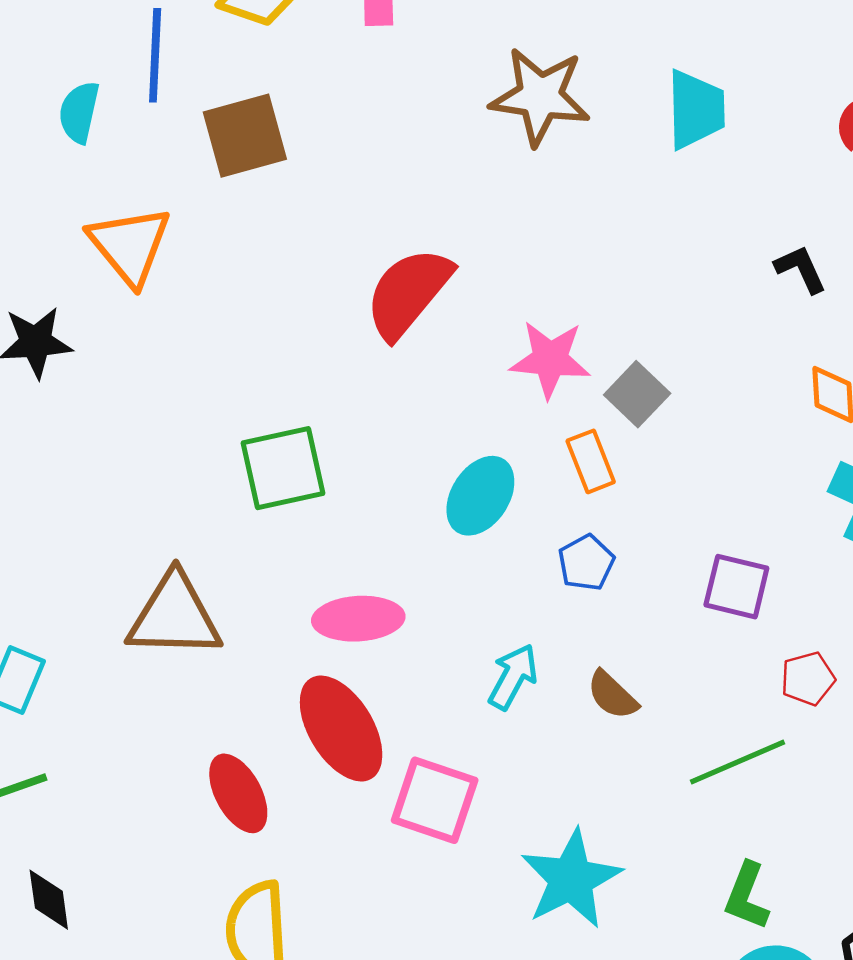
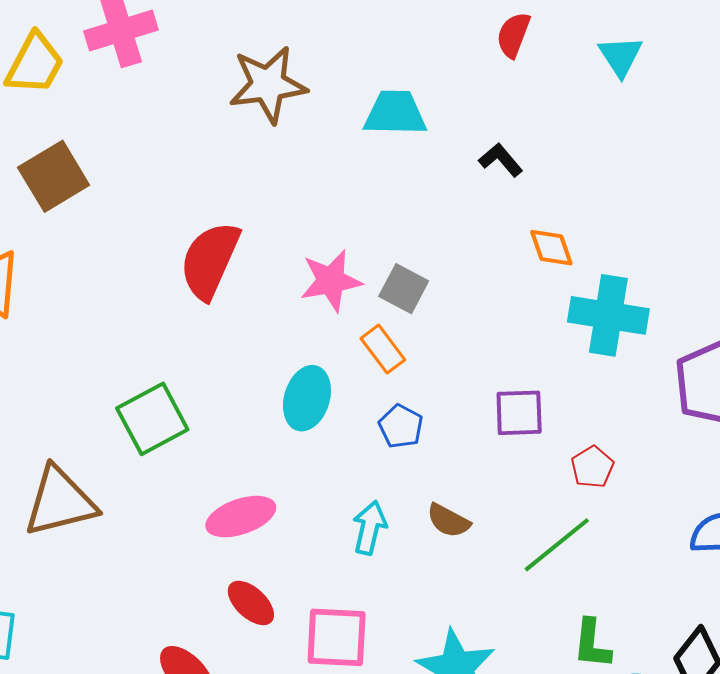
cyan trapezoid: (696, 109) -> (395, 113), moved, turned -72
brown triangle: (174, 616) -> (60, 502), moved
red ellipse: (341, 728) -> (251, 603), size x0.6

